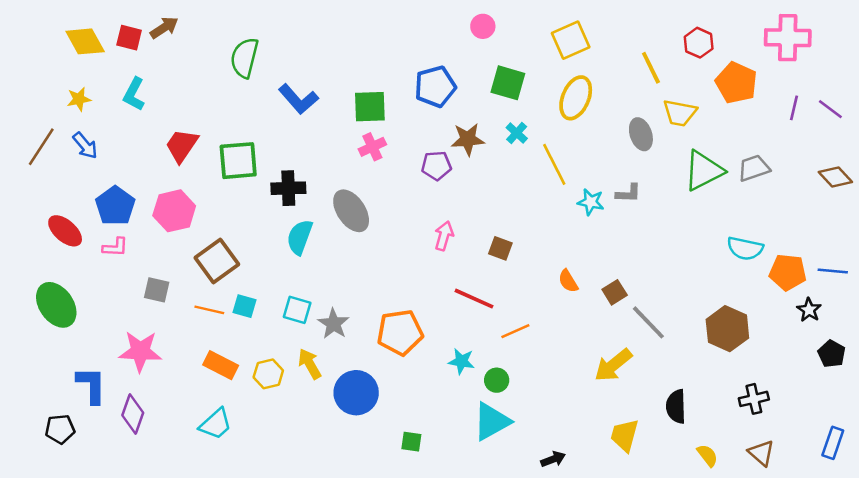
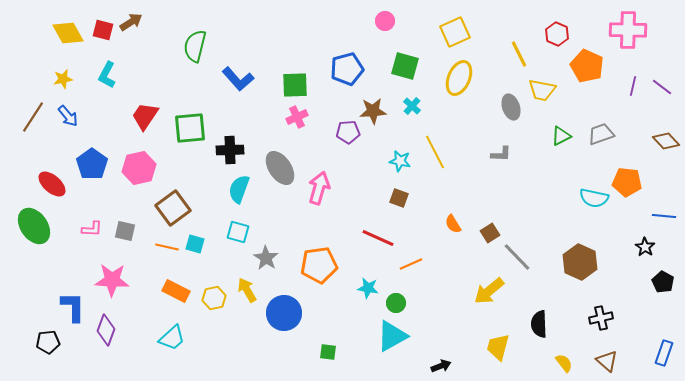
yellow line: (554, 164) -> (435, 152), moved
green triangle: (704, 171) -> (561, 136), size x0.6
cyan star: (591, 202) -> (400, 161), moved
pink arrow: (444, 236) -> (319, 188), moved, size x1.4
pink L-shape: (115, 247) -> (92, 229), moved
orange pentagon: (788, 272) -> (627, 182), moved
green ellipse: (56, 305) -> (34, 226), moved
cyan square: (297, 310) -> (238, 232), moved

